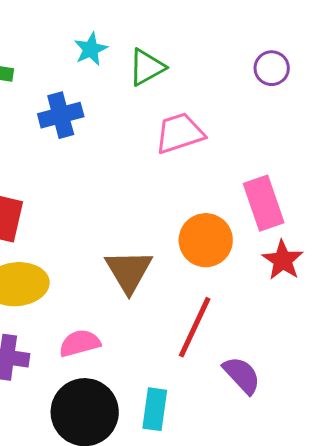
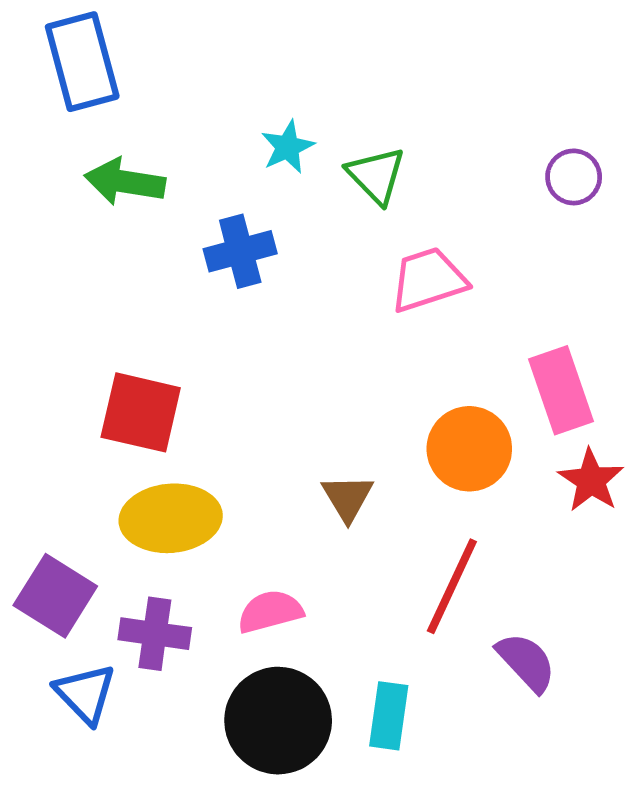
green triangle: (147, 67) -> (376, 175), turned -45
brown triangle: (129, 271) -> (348, 498), size x0.7

